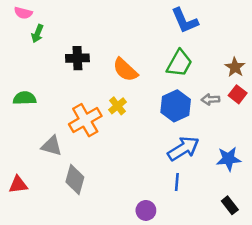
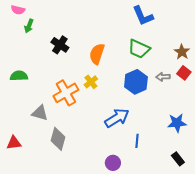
black cross: (77, 58) -> (60, 45), turned 36
green trapezoid: (179, 63) -> (139, 49), turned 85
orange semicircle: (125, 70) -> (97, 54), turned 65
blue arrow: (183, 148) -> (117, 118), moved

